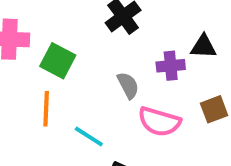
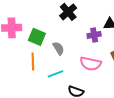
gray semicircle: (128, 85) -> (58, 48), moved
cyan line: (89, 137) -> (56, 74), turned -49

